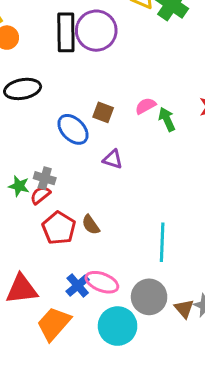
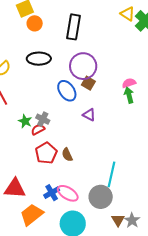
purple circle: (96, 31) -> (83, 66), moved
pink semicircle: (146, 106) -> (129, 83), moved
gray circle: (149, 297) -> (101, 197), moved

